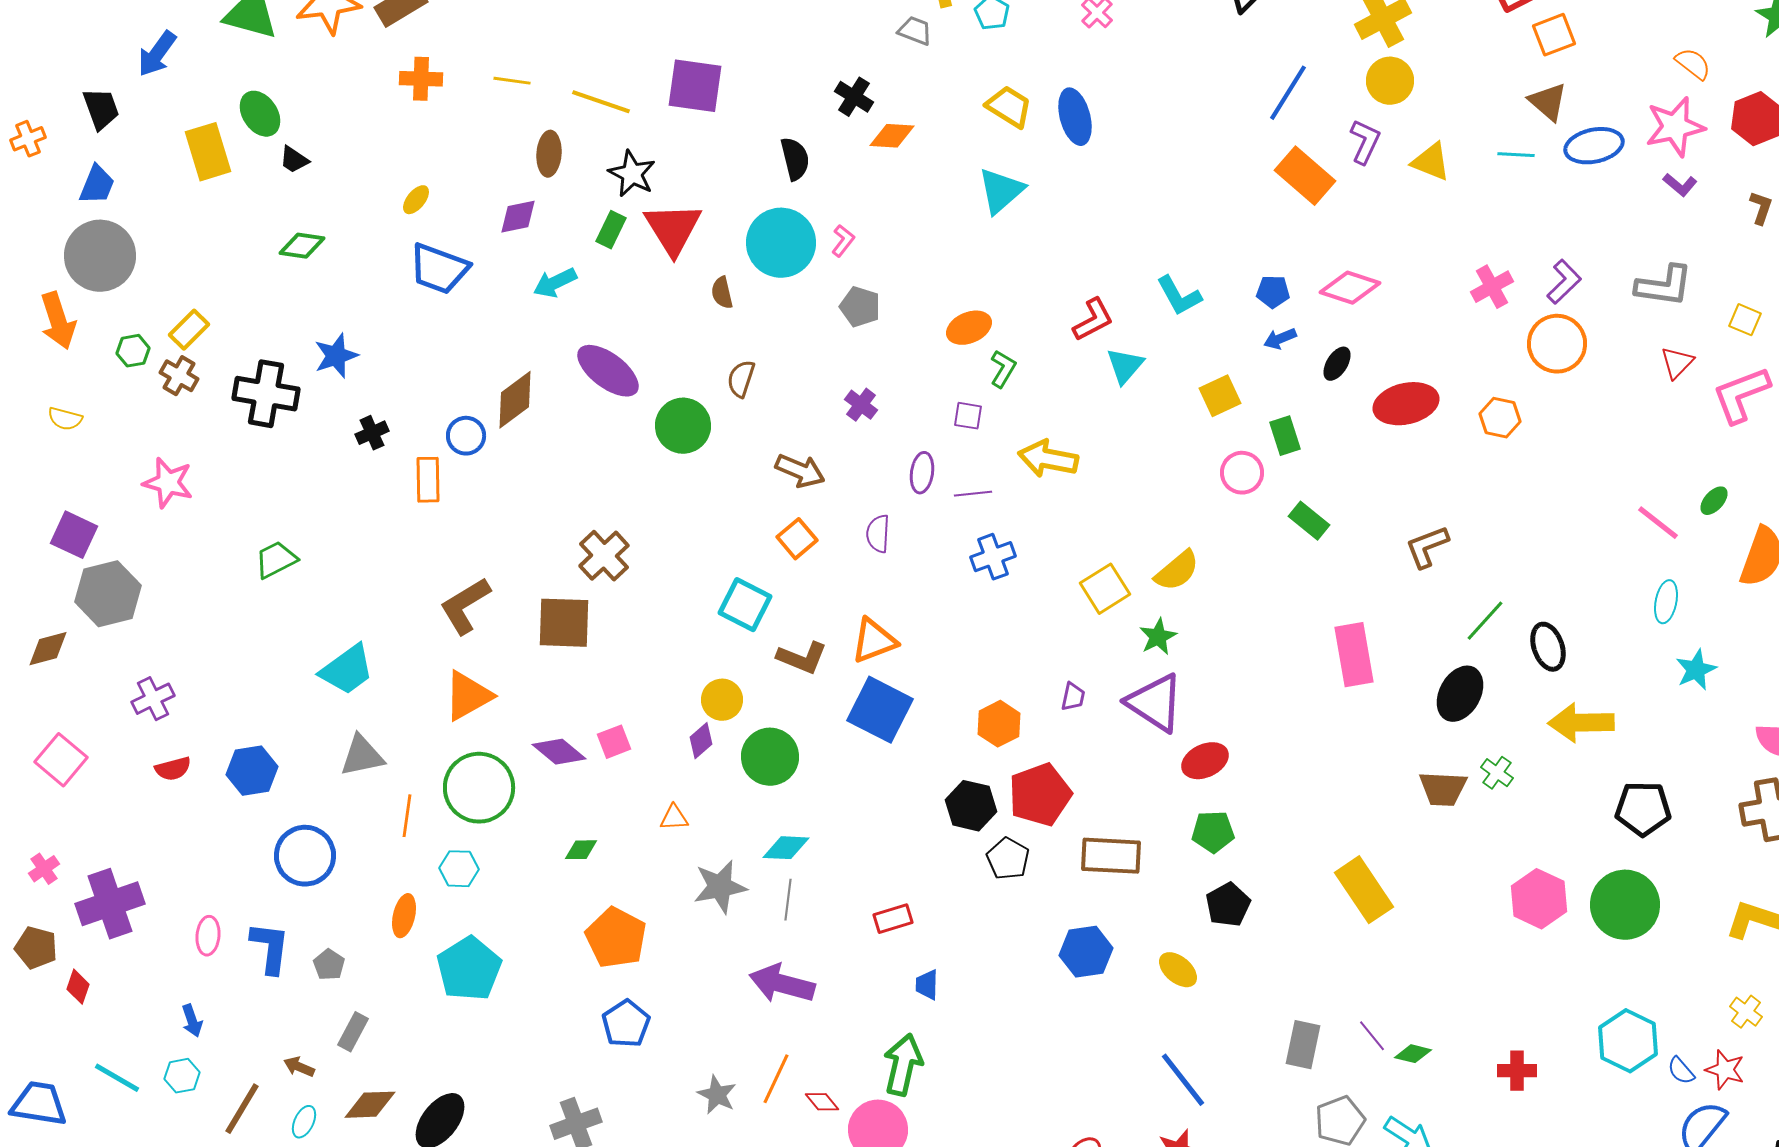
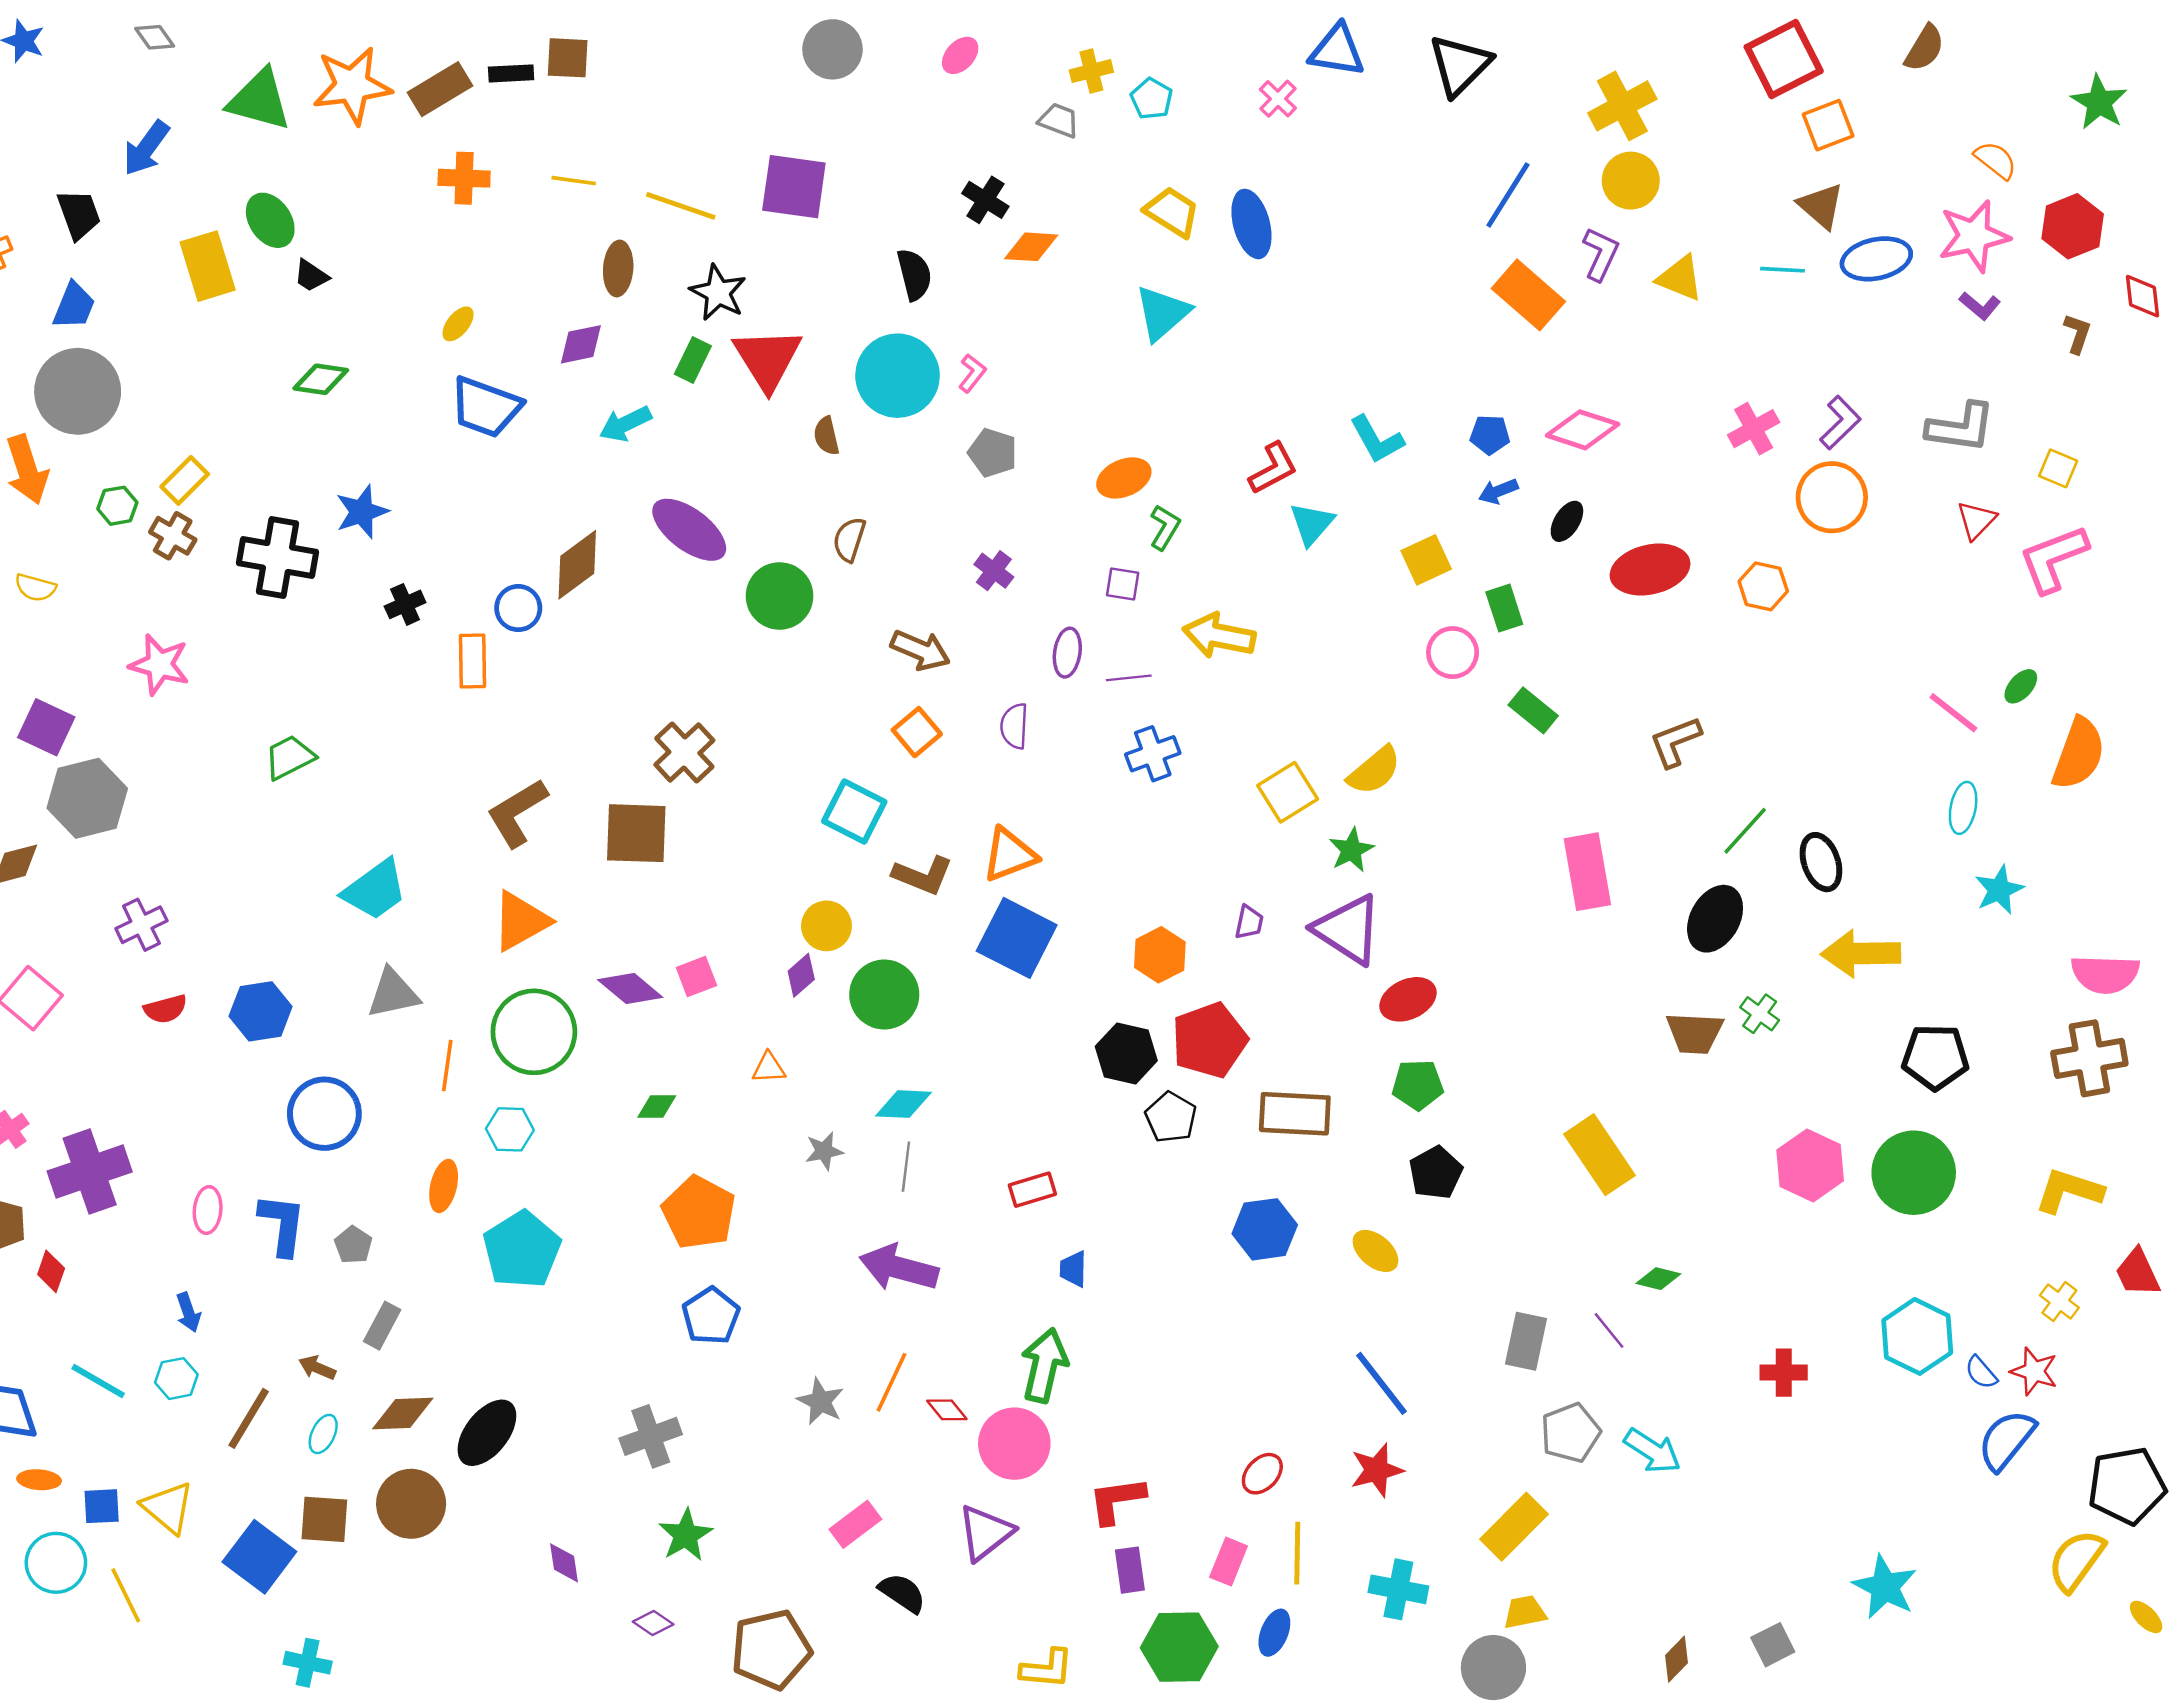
gray star: (720, 887) -> (824, 1151), size x0.6
green diamond: (1413, 1054) -> (1658, 1279), moved

